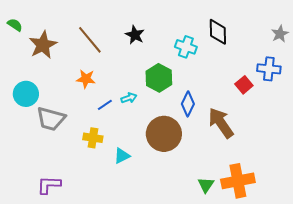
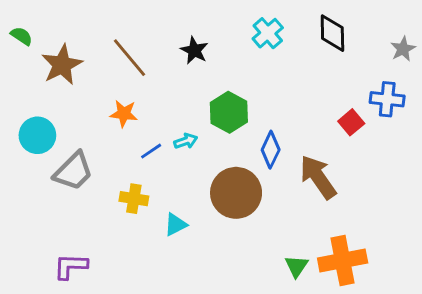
black diamond: (218, 32) -> (332, 33), moved
cyan cross: (186, 47) -> (268, 33), moved, turned 30
gray trapezoid: (51, 119) -> (73, 171), turned -60

